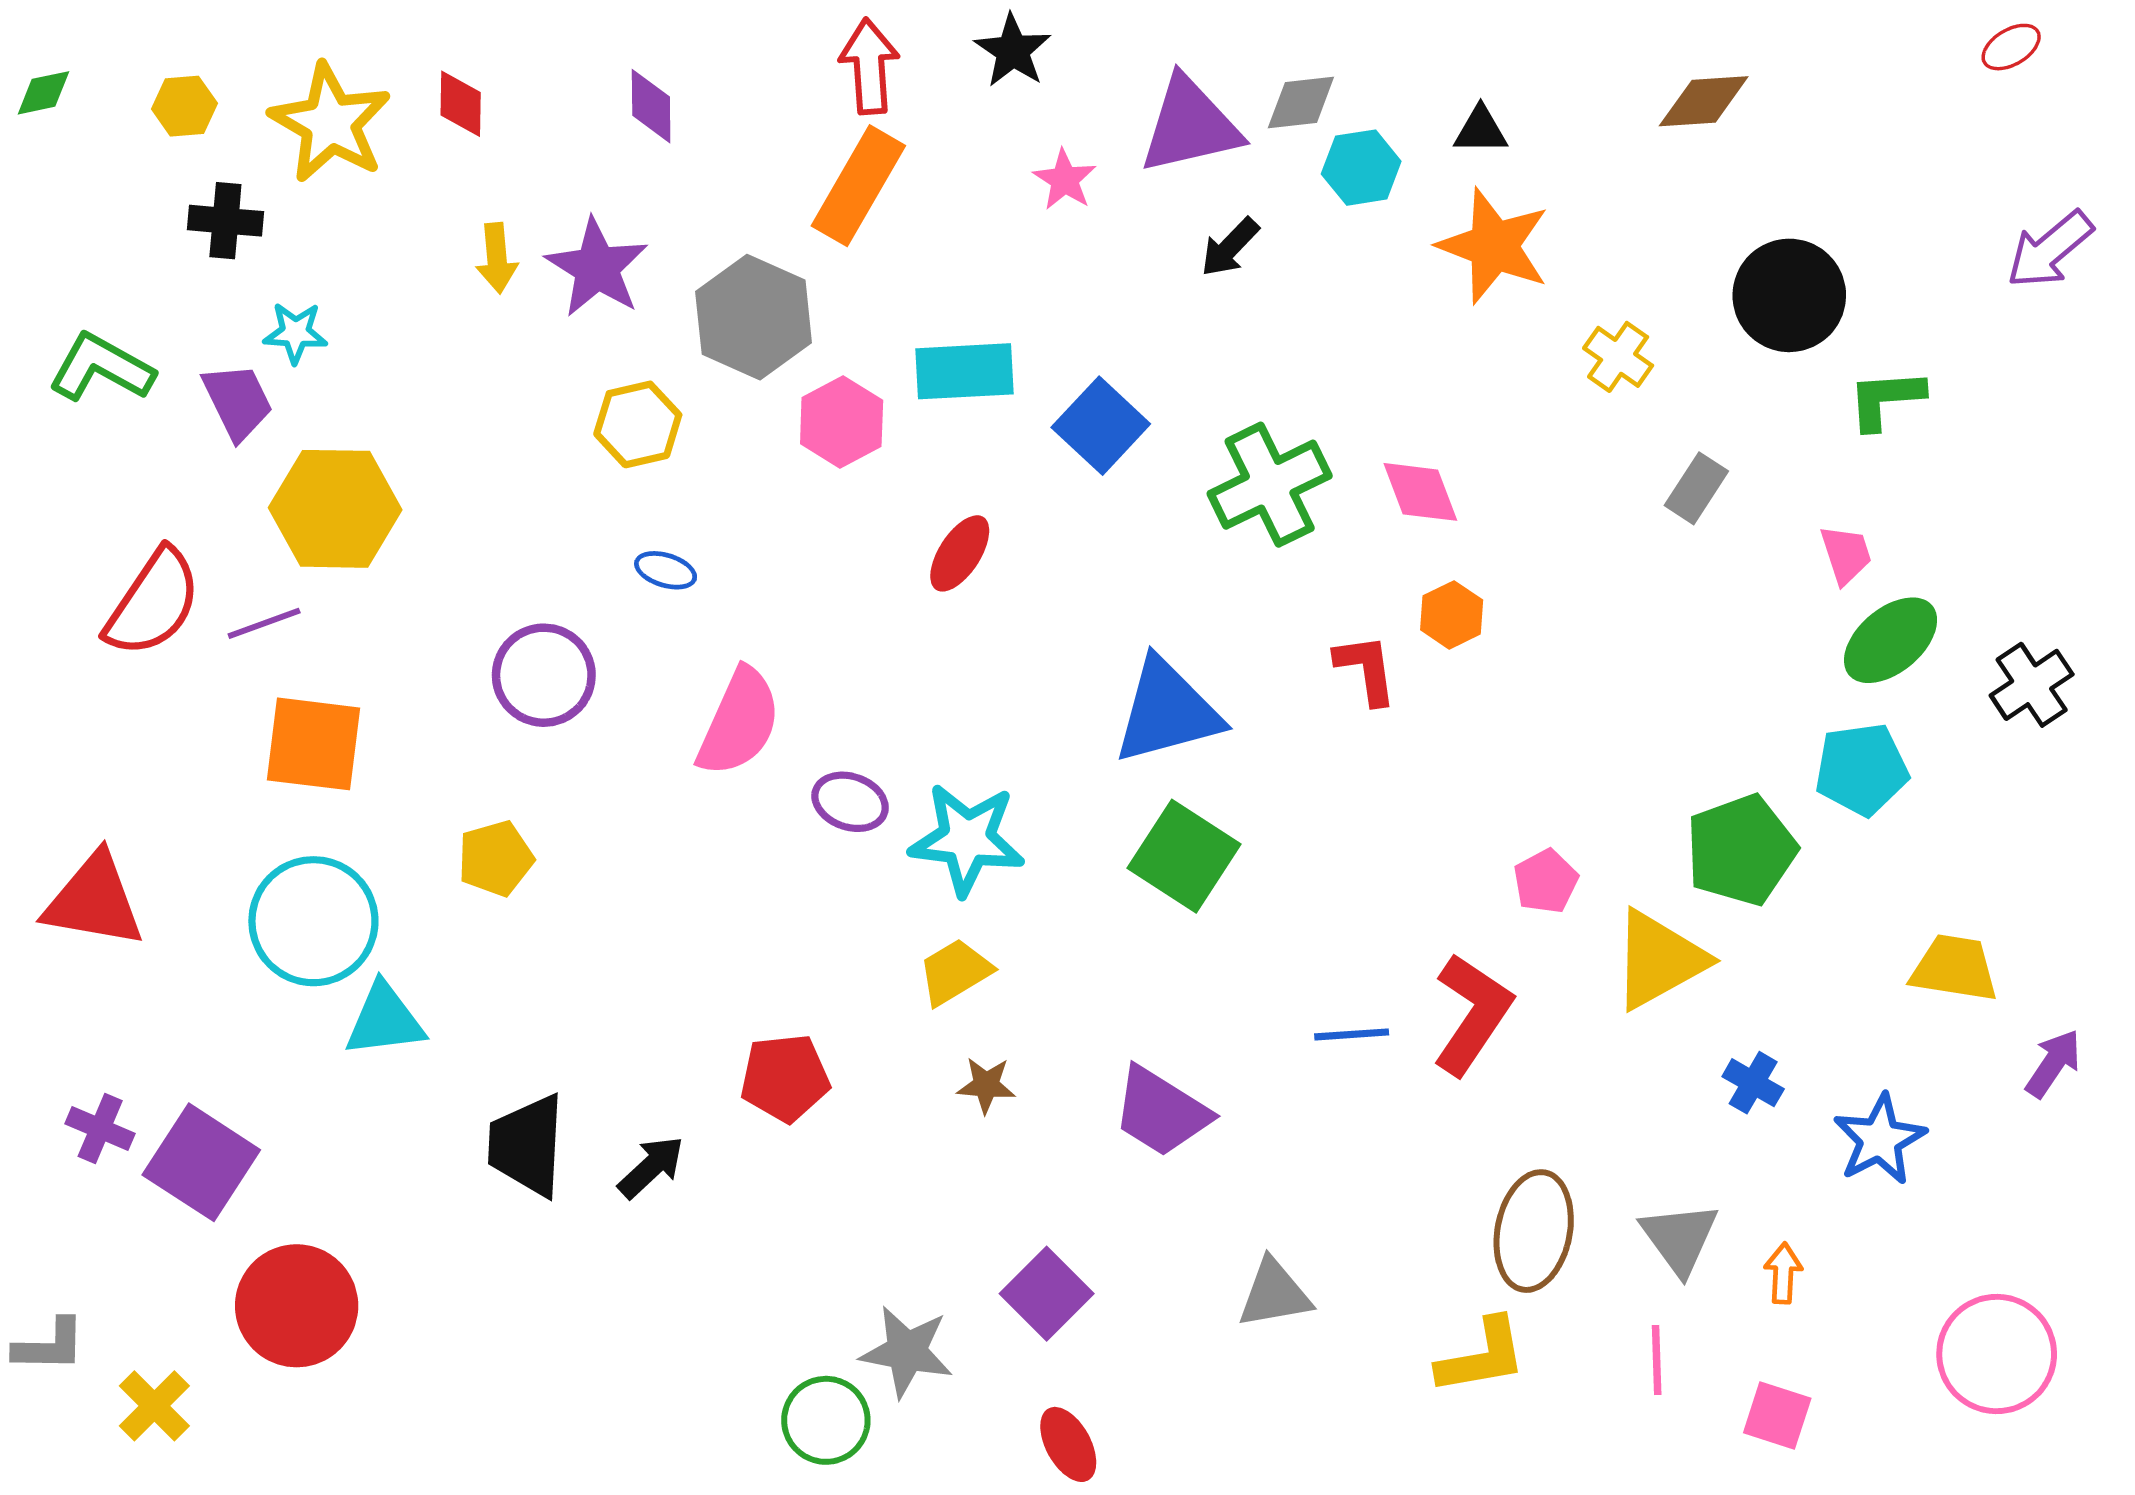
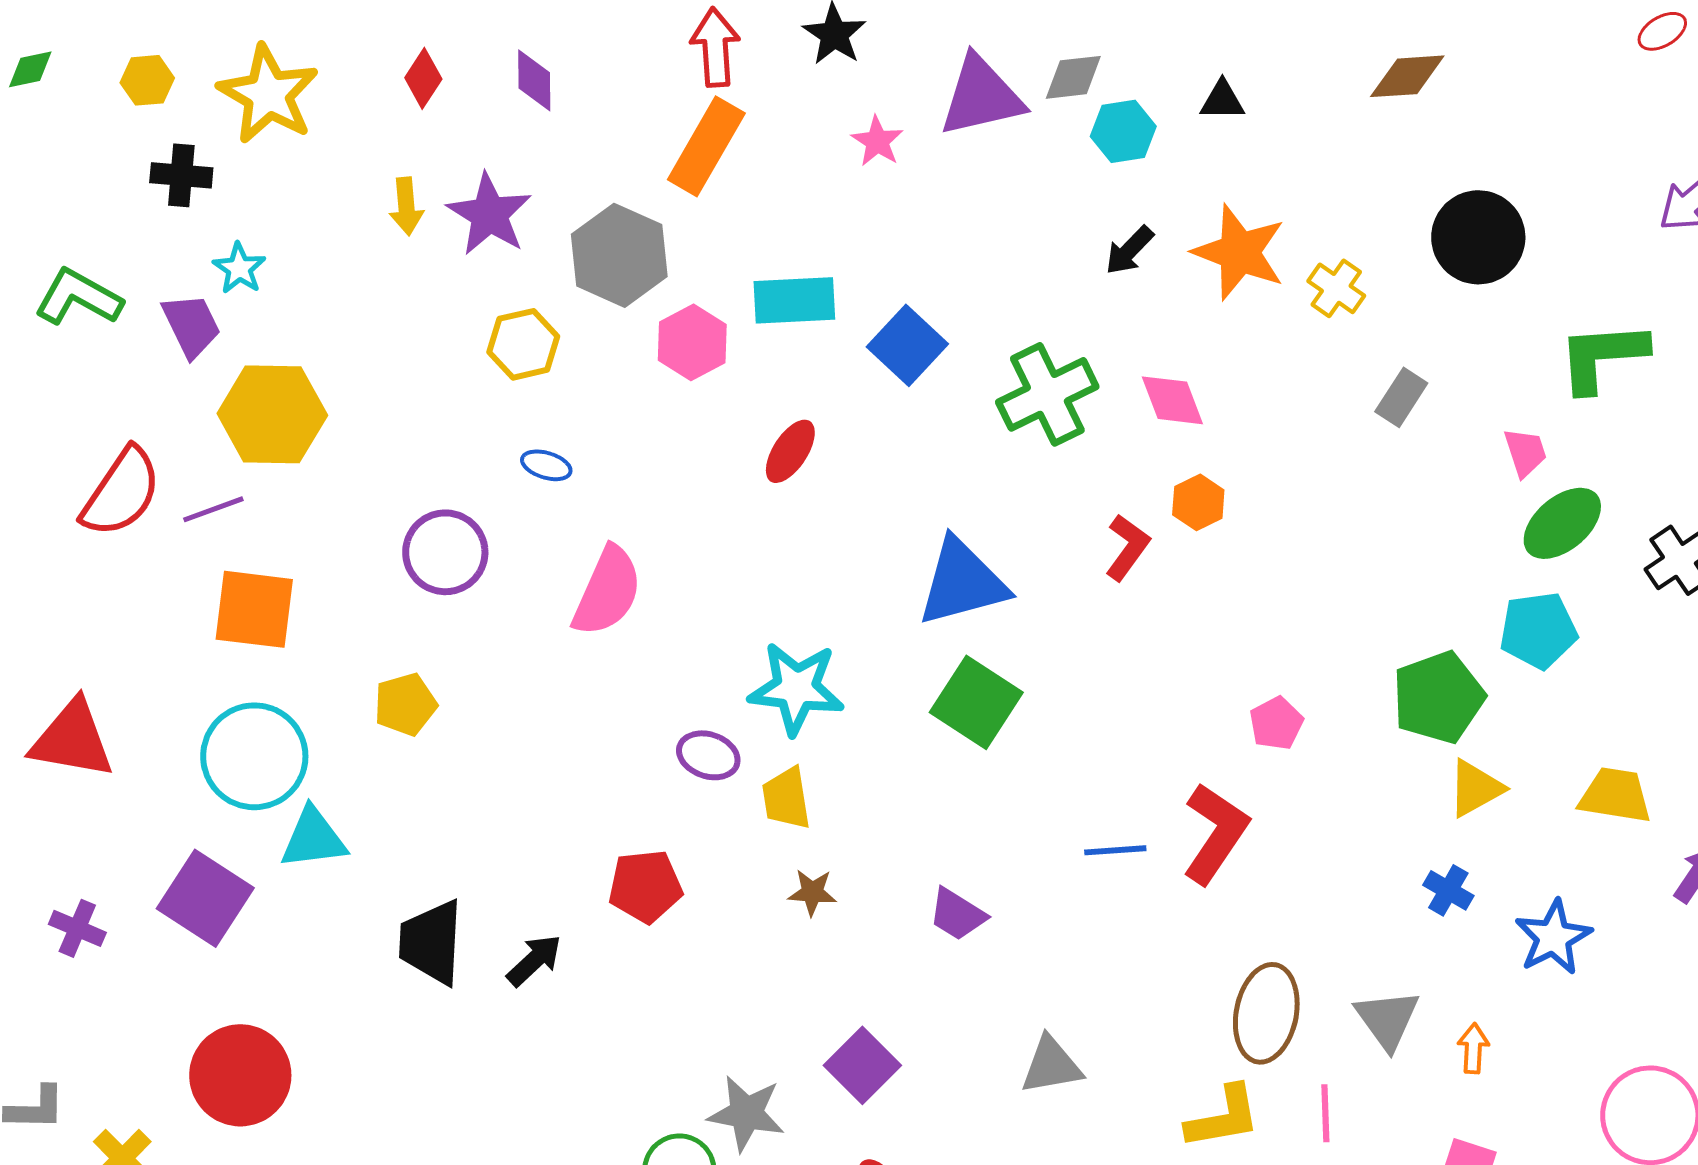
red diamond: (461, 104) -> (423, 78), moved, turned 32
orange star: (1494, 246) -> (1239, 252), moved
black arrow: (1230, 247) -> (1129, 250), moved
cyan star: (295, 333) -> (239, 268), turned 30
green L-shape: (1886, 399) -> (1602, 356), moved, size x1.4
red L-shape: (1366, 669) -> (1127, 547), turned 44
purple ellipse: (850, 802) -> (708, 755), moved
yellow triangle: (1659, 960) -> (1475, 788), moved, size x0.7
yellow trapezoid: (955, 972) -> (786, 798), turned -68
purple trapezoid: (1161, 1112) -> (957, 914), size x0.7
purple square: (201, 1162) -> (205, 898), moved
pink line: (1657, 1360) -> (1325, 1113), moved

